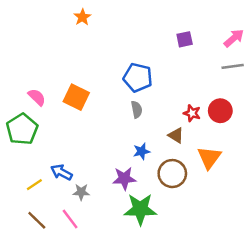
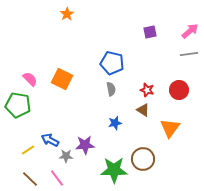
red star: (192, 113) -> (147, 90), moved
green pentagon: (22, 129) -> (18, 105), turned -30
brown circle: (172, 174) -> (143, 159), moved
purple star: (124, 178) -> (85, 145), moved

